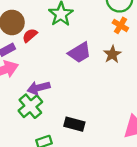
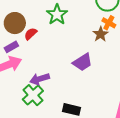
purple trapezoid: (80, 53) -> (83, 62), moved
brown star: (112, 54) -> (100, 34), moved

